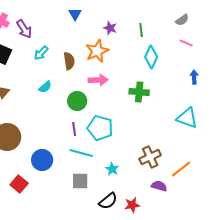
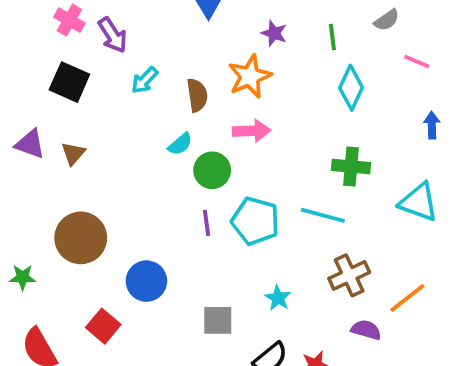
gray semicircle: (182, 20) -> (387, 20), moved
cyan semicircle: (45, 87) -> (180, 144), moved
green cross: (139, 92) -> (351, 167), moved
cyan line: (81, 153) -> (323, 215), moved

